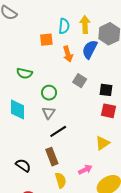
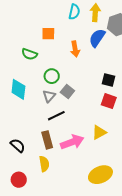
orange square: (46, 40) -> (48, 34), moved
orange arrow: (68, 54) -> (75, 49), moved
gray square: (80, 81) -> (67, 92), moved
pink arrow: (85, 170) -> (72, 142), moved, size x1.6
yellow semicircle: (61, 180) -> (44, 164), moved

